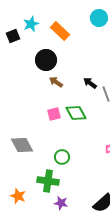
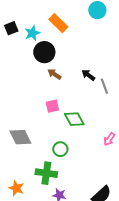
cyan star: (31, 24) -> (32, 33), moved
green diamond: (76, 113) -> (74, 119), moved

